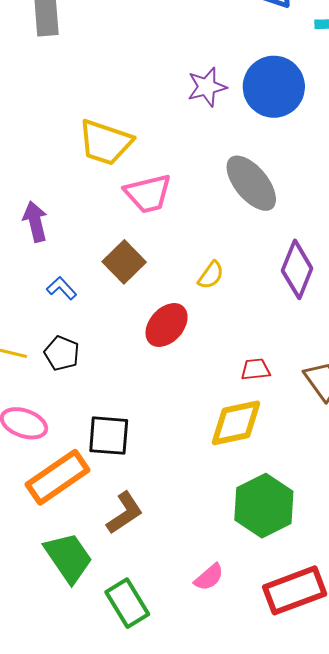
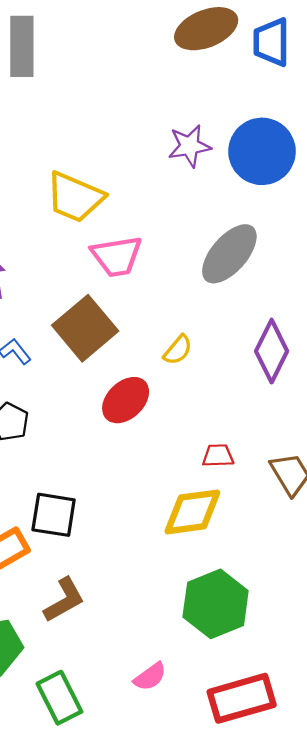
gray ellipse: (251, 183) -> (229, 254), turned 76
brown square: (124, 262) -> (85, 328), size x1.4

